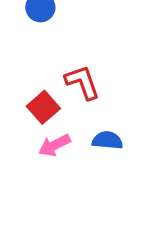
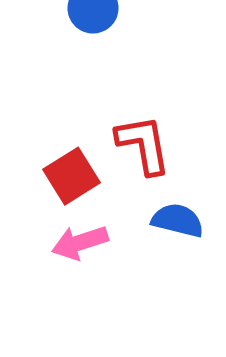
blue semicircle: (107, 140) -> (178, 220), moved

